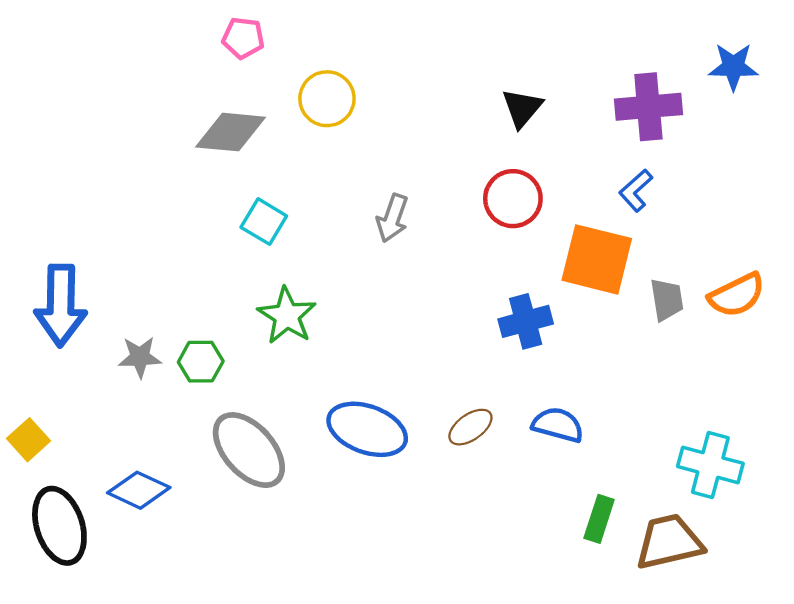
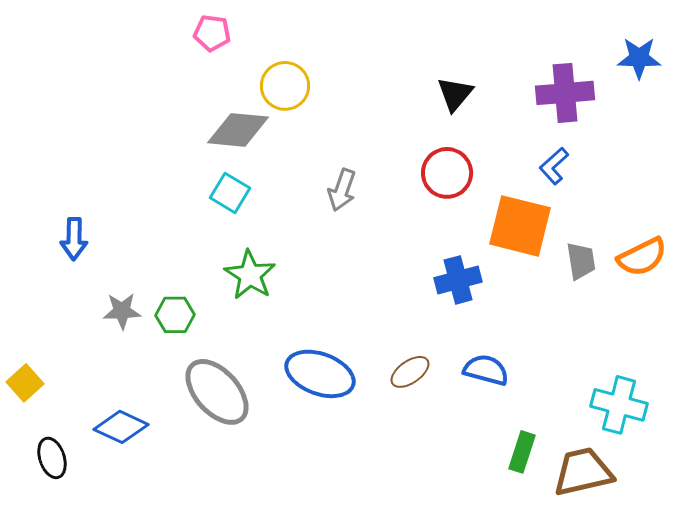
gray diamond: (231, 132) -> (238, 130), moved
blue arrow: (61, 305) -> (74, 239), moved, size x0.6
black ellipse: (59, 526) -> (52, 458), size x0.6

